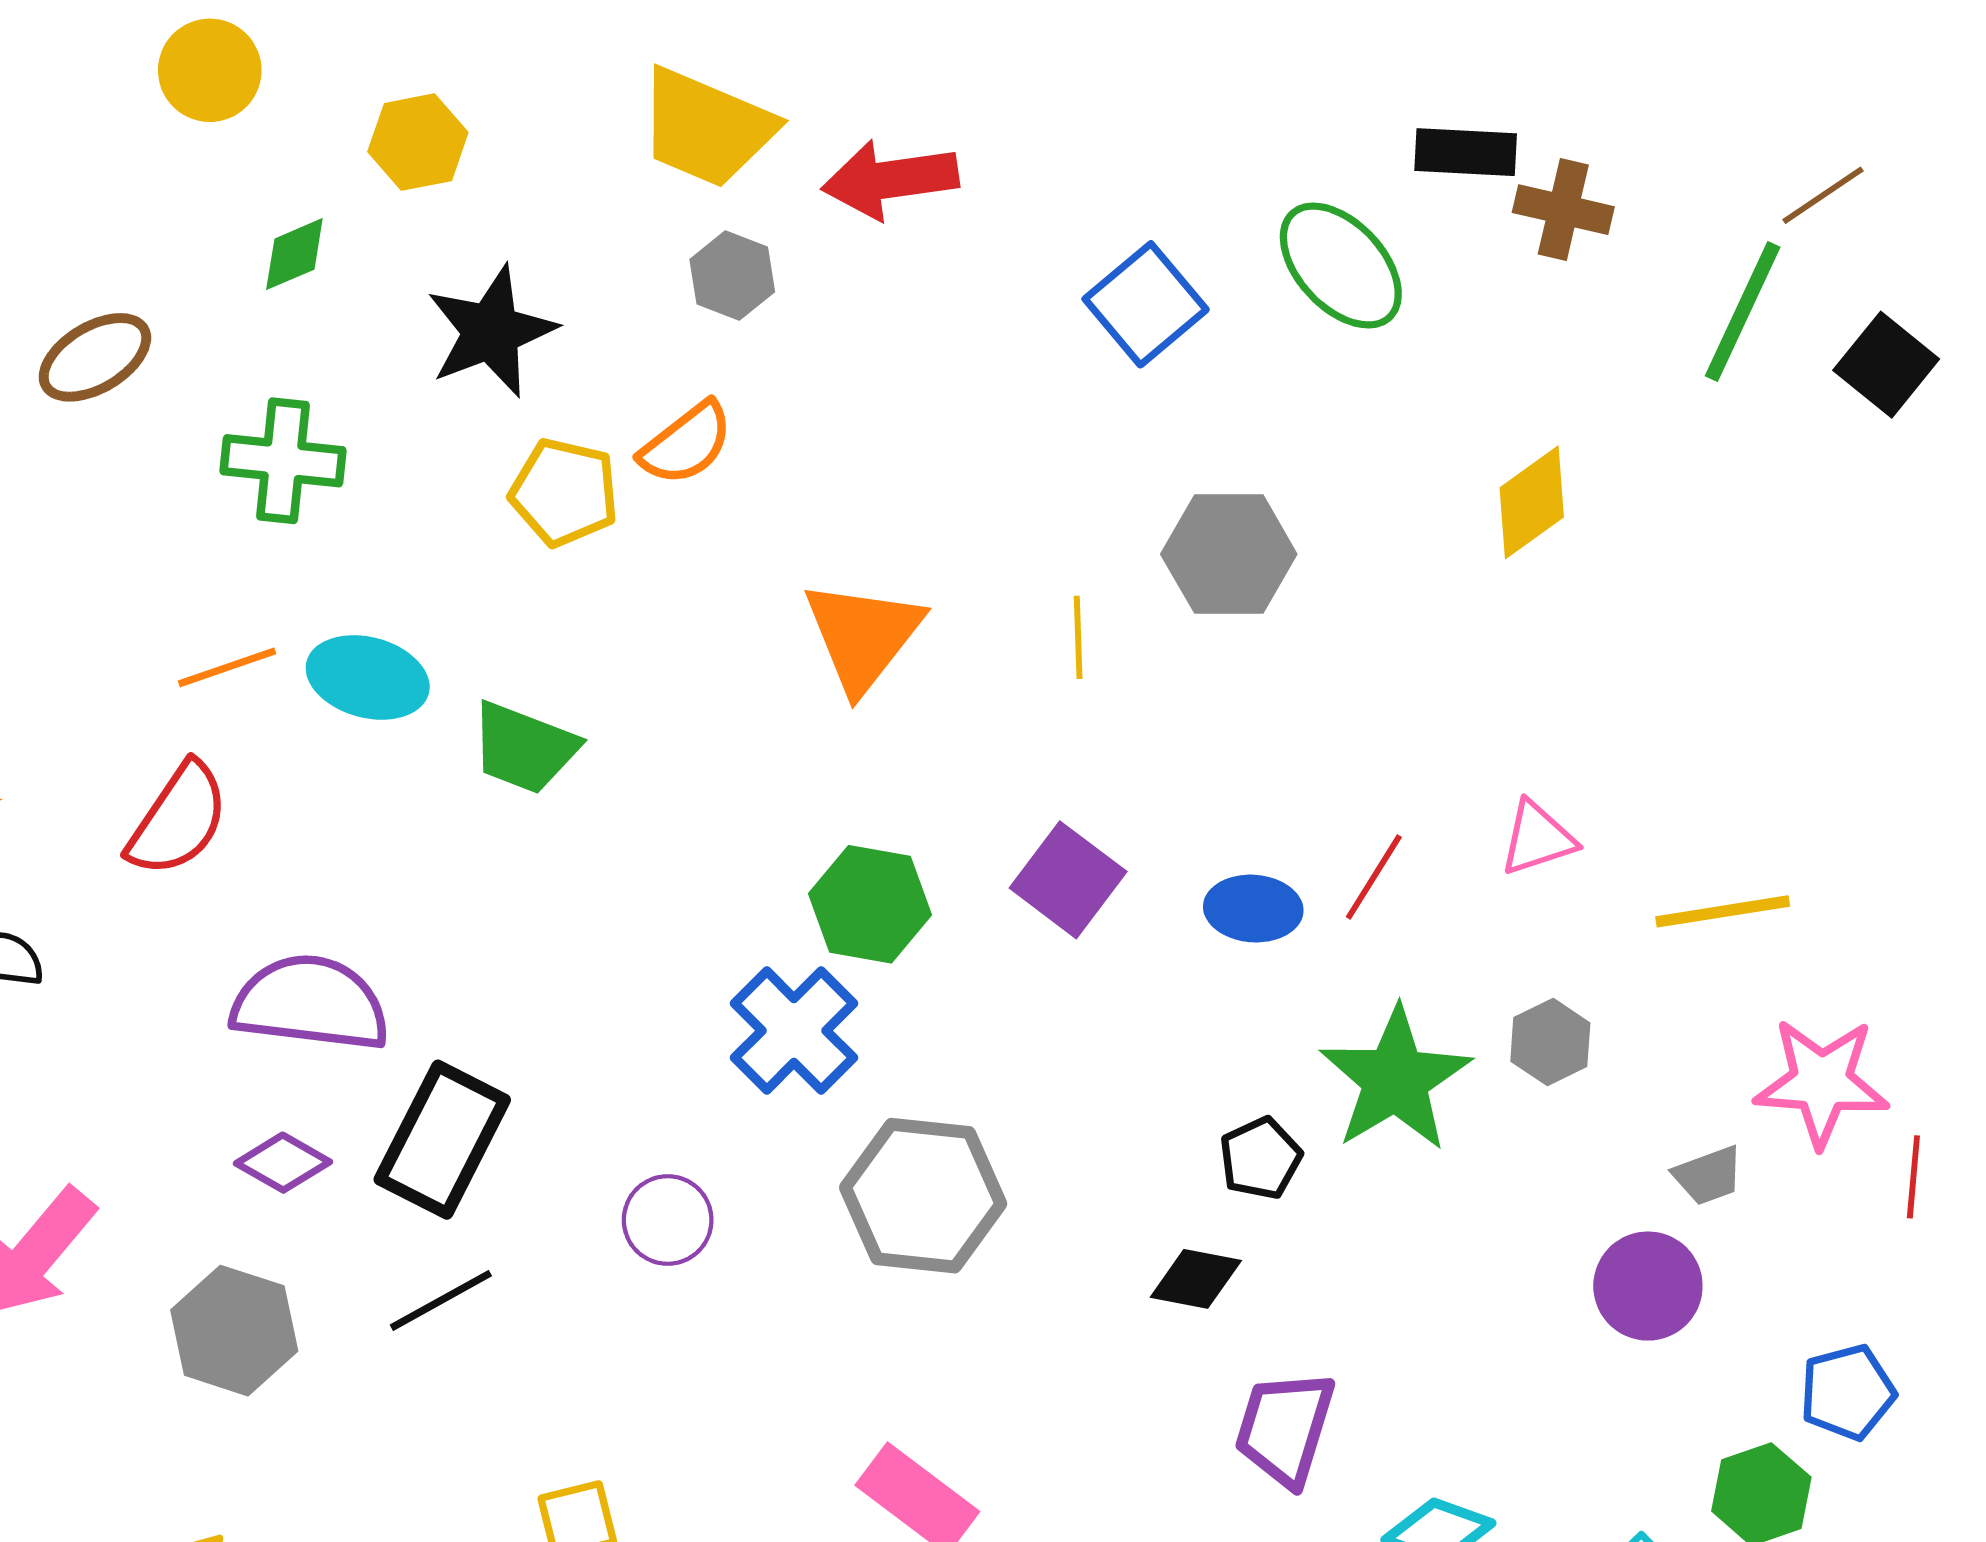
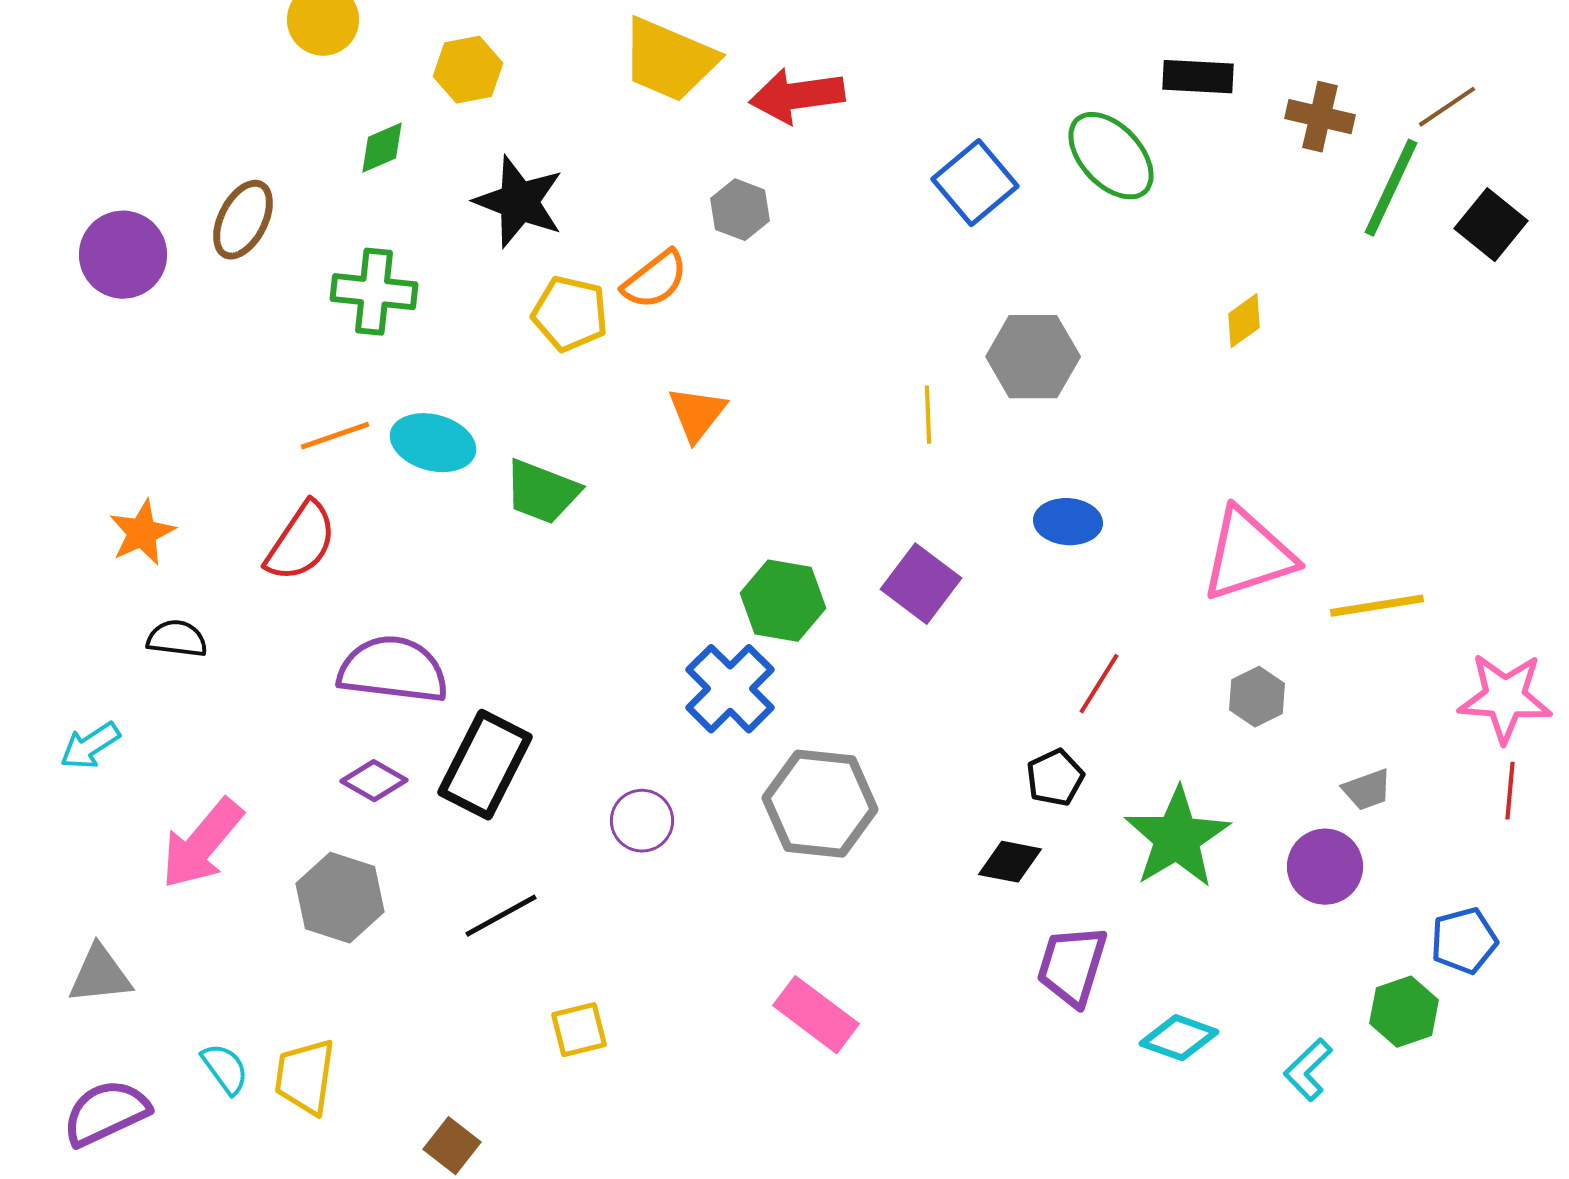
brown cross: (1563, 210) -> (1320, 117), moved
gray hexagon: (732, 276) -> (740, 210), moved
black star: (491, 332) -> (519, 202), turned -30
brown ellipse: (95, 357) -> (243, 220), turned -32
yellow diamond: (1532, 502) -> (1244, 321), size x0.7
orange triangle: (863, 636) -> (697, 414), moved, size x0.7
pink triangle: (1537, 838) -> (1248, 555), size x1.8
red line: (1374, 877) -> (1099, 684), moved
blue ellipse: (1253, 909) -> (1068, 522), moved
green star: (1395, 1079) -> (1177, 838), moved
pink star: (1822, 1082) -> (1505, 698), moved
black line: (441, 1300) -> (501, 916), moved

